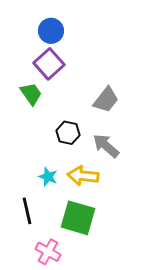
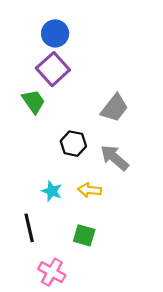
yellow arrow: (83, 176) -> (90, 190), size x0.7
green square: (78, 218) -> (84, 235), size x0.6

